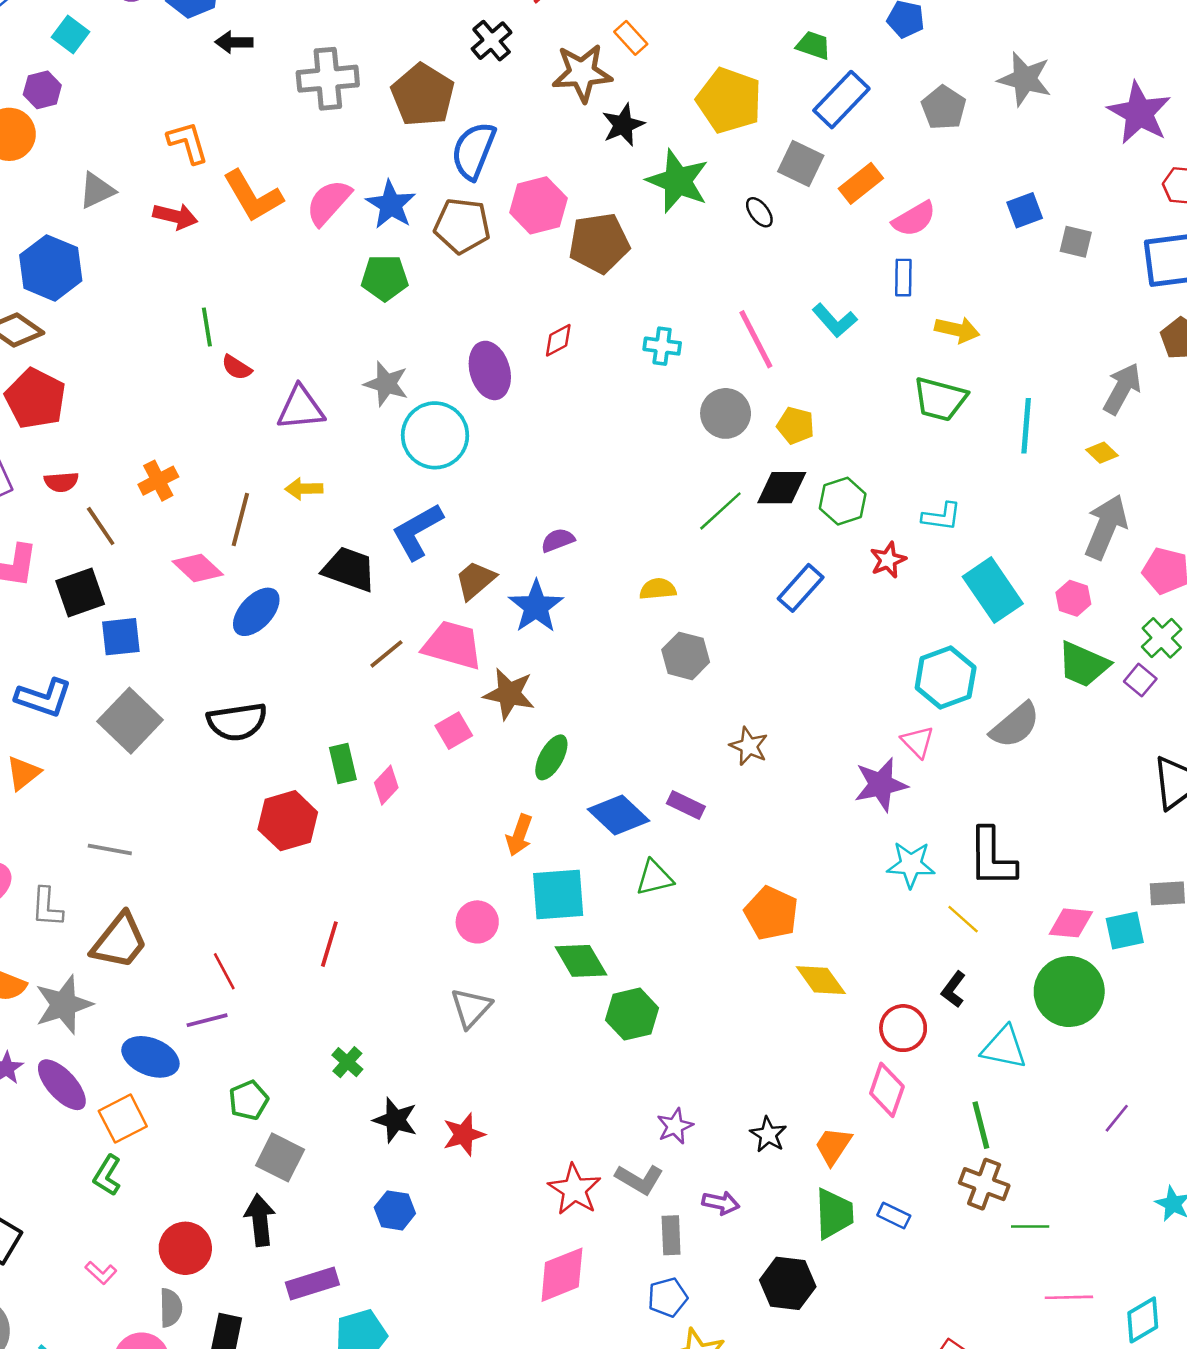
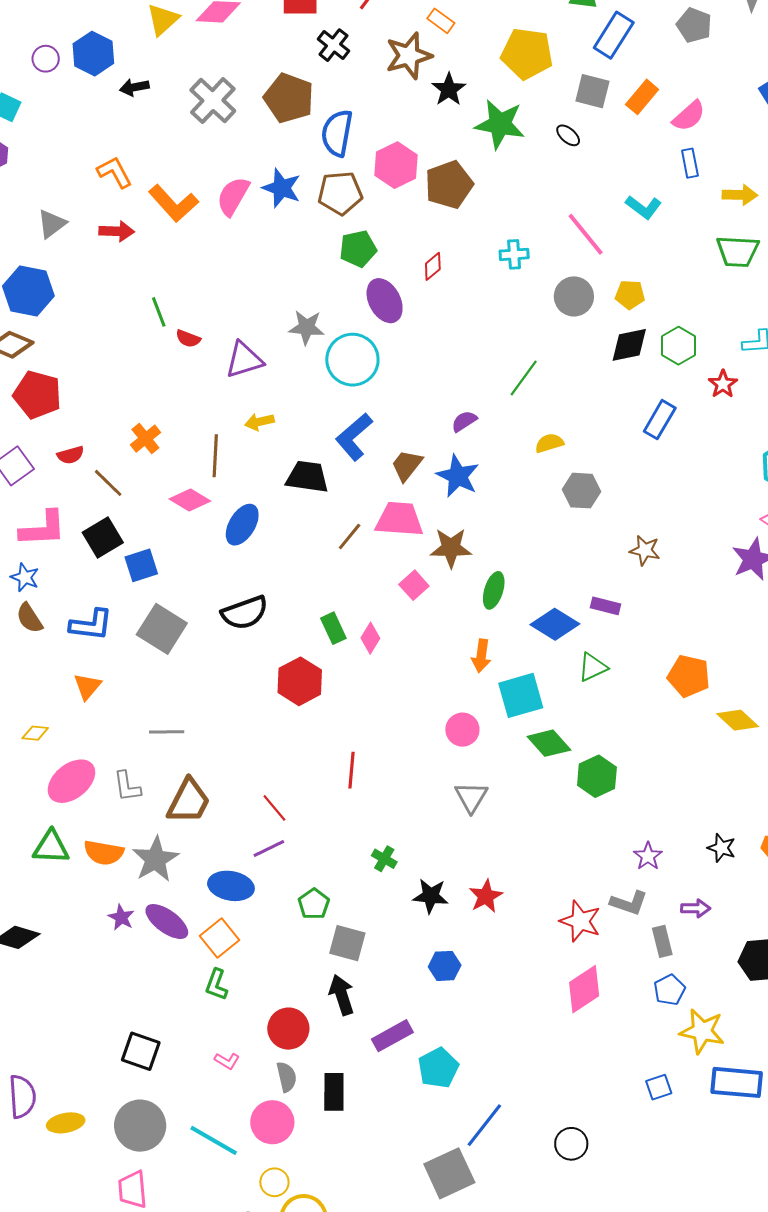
gray cross: (328, 79) -> (213, 101), turned -30
green pentagon: (385, 278) -> (358, 249), moved
green line: (720, 511) -> (524, 378), moved

